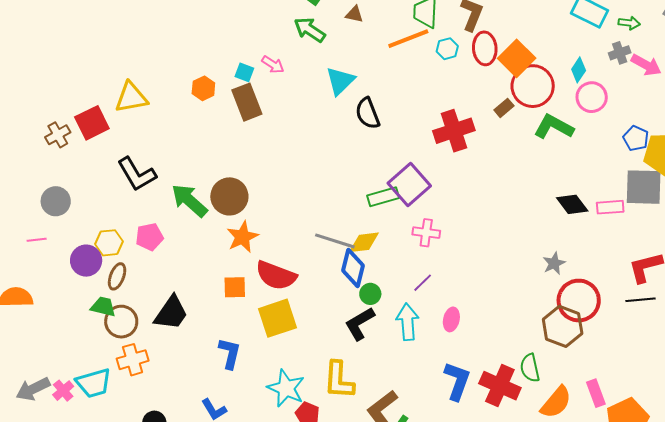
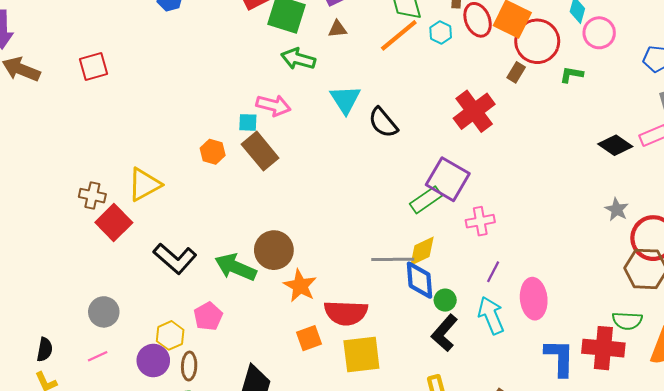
pink arrow: (273, 65) -> (273, 105), size x1.4
green L-shape: (554, 127) -> (571, 75), size x0.6
brown cross: (58, 135) -> (92, 196), moved, turned -30
yellow square: (278, 318) -> (361, 355), turned 30
pink ellipse: (451, 319) -> (534, 299), size x1.6
green semicircle: (530, 368) -> (627, 321), turned -56

